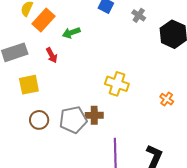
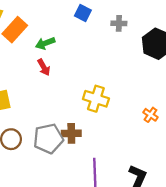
gray cross: (139, 15) -> (119, 23), turned -32
red arrow: (52, 55) -> (44, 67), moved

